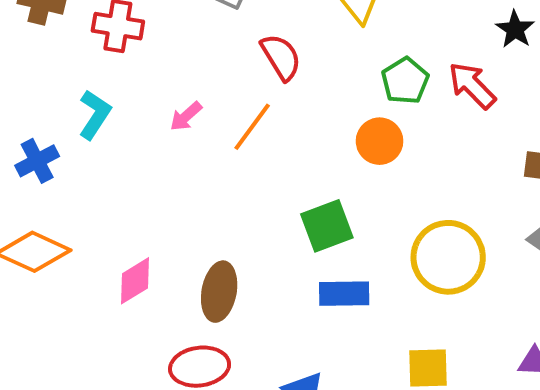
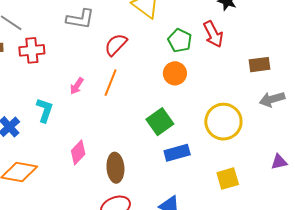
red semicircle: (281, 57) -> (116, 45), turned -90
red arrow: (472, 85) -> (213, 34), turned -148
cyan L-shape: (95, 115) -> (45, 110), moved
pink diamond: (135, 281) -> (78, 152), moved

